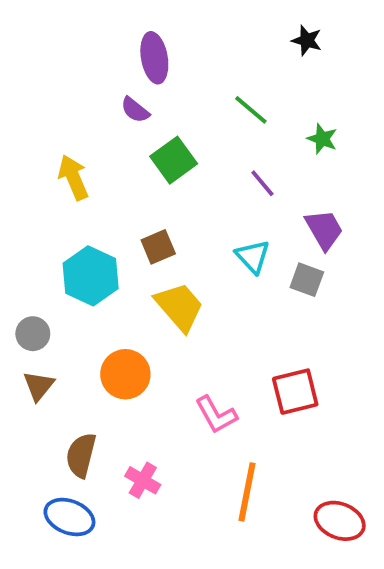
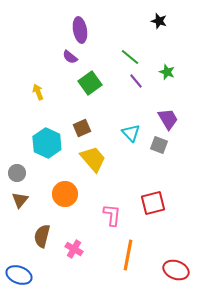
yellow arrow: (73, 177) -> (38, 92), size x0.7
purple line: (262, 183) -> (136, 81), moved
pink L-shape: (216, 415) -> (112, 215), turned -145
blue ellipse: (69, 517) -> (19, 275), moved

